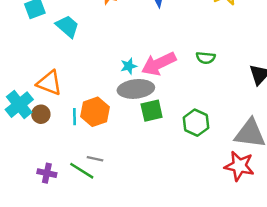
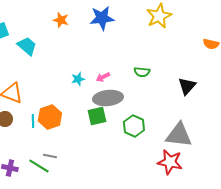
pink arrow: (159, 64) -> (103, 77), size x0.5
gray ellipse: (136, 89) -> (108, 98), moved

